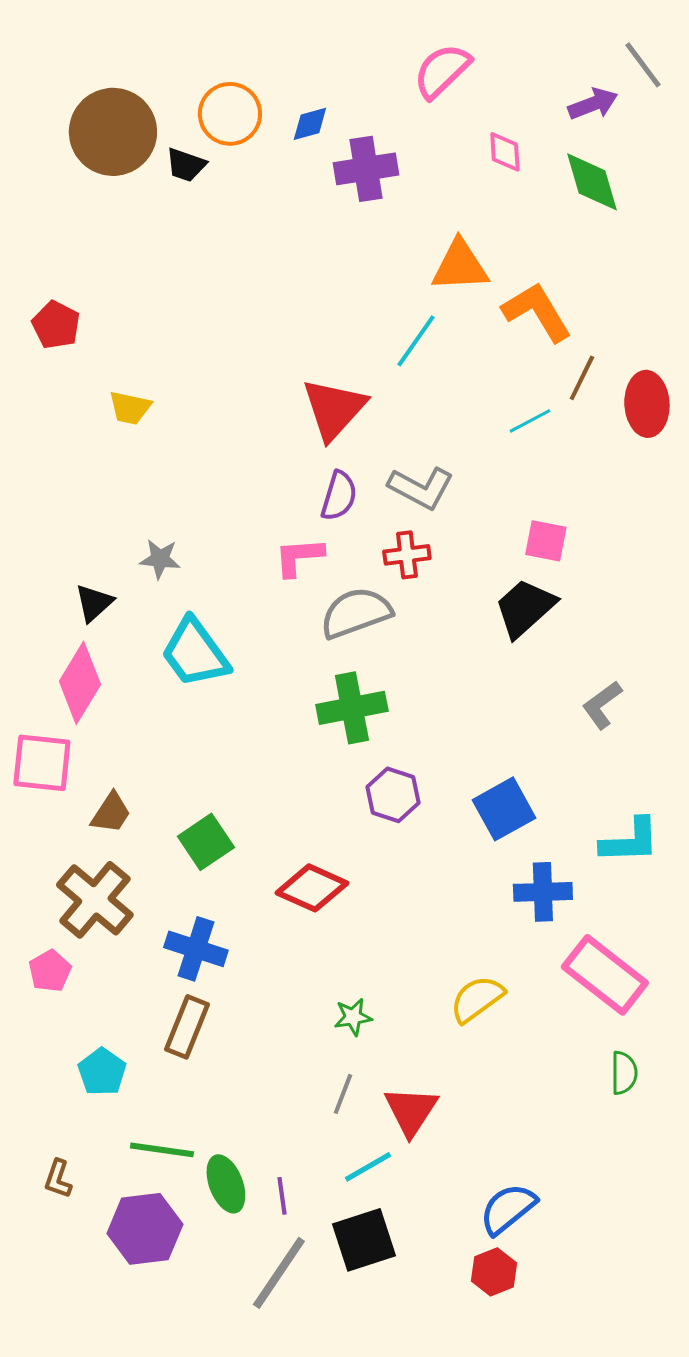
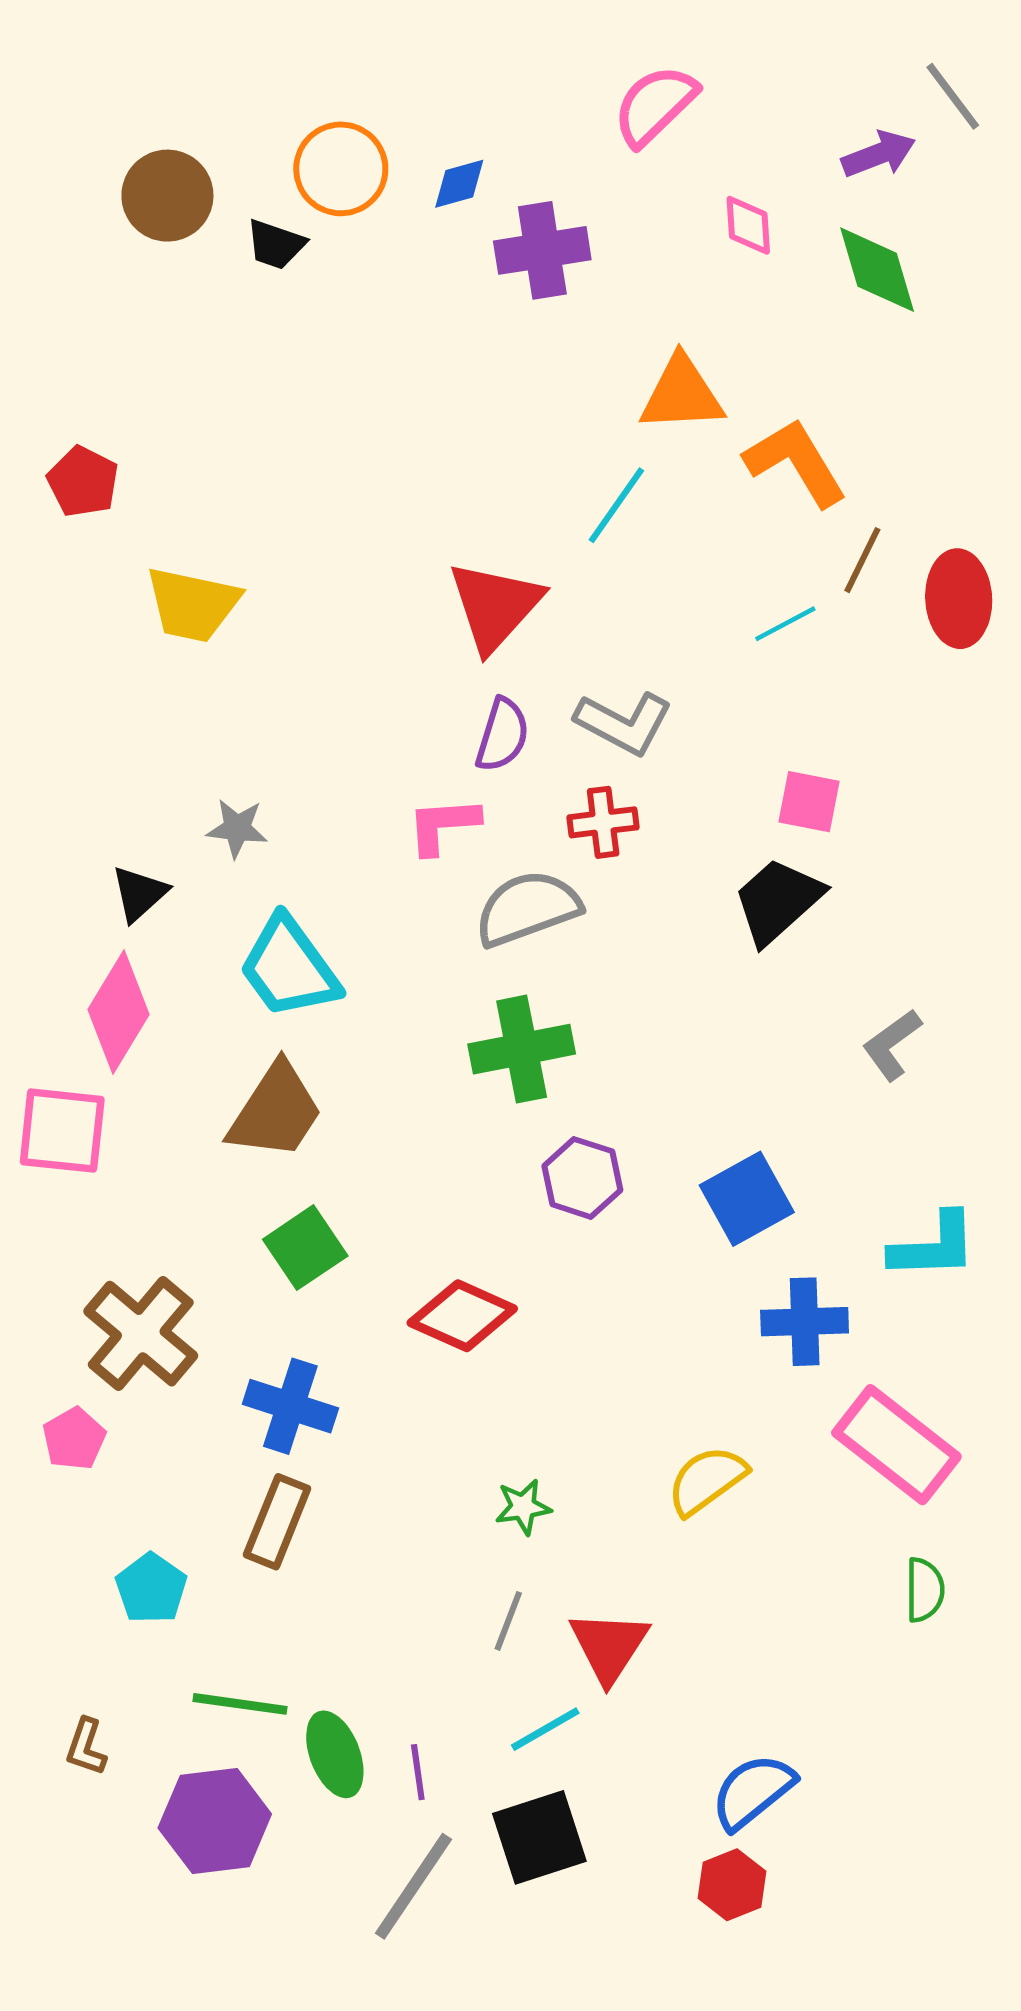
brown circle: (113, 132) -> (167, 196), size x0.7
yellow trapezoid: (130, 408) -> (193, 605), size x1.5
brown trapezoid: (111, 813) -> (276, 1111), moved, size x1.6

